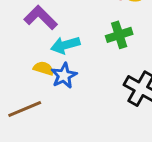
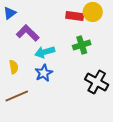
yellow semicircle: (44, 68) -> (14, 67), moved, turned 64

